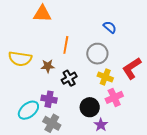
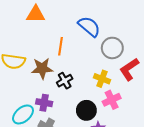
blue semicircle: (110, 27) -> (89, 26), moved, size x1.6
gray circle: (97, 54) -> (112, 48), moved
brown star: (48, 66) -> (42, 68), size x1.5

